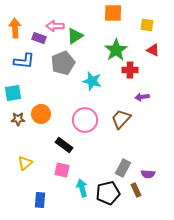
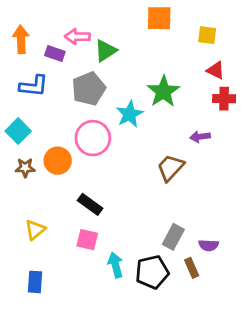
green star: (116, 50) -> (163, 92), moved
red cross: (130, 70) -> (224, 99), moved
cyan star: (92, 81) -> (130, 114), turned 30
cyan square: (13, 93) -> (18, 131), turned -36
pink circle: (85, 120) -> (93, 138), moved
blue rectangle: (40, 200) -> (35, 282), moved

